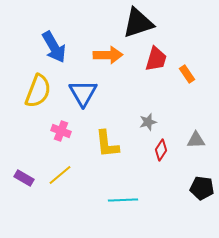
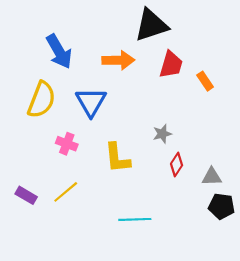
gray triangle: (196, 140) -> (212, 177), moved

